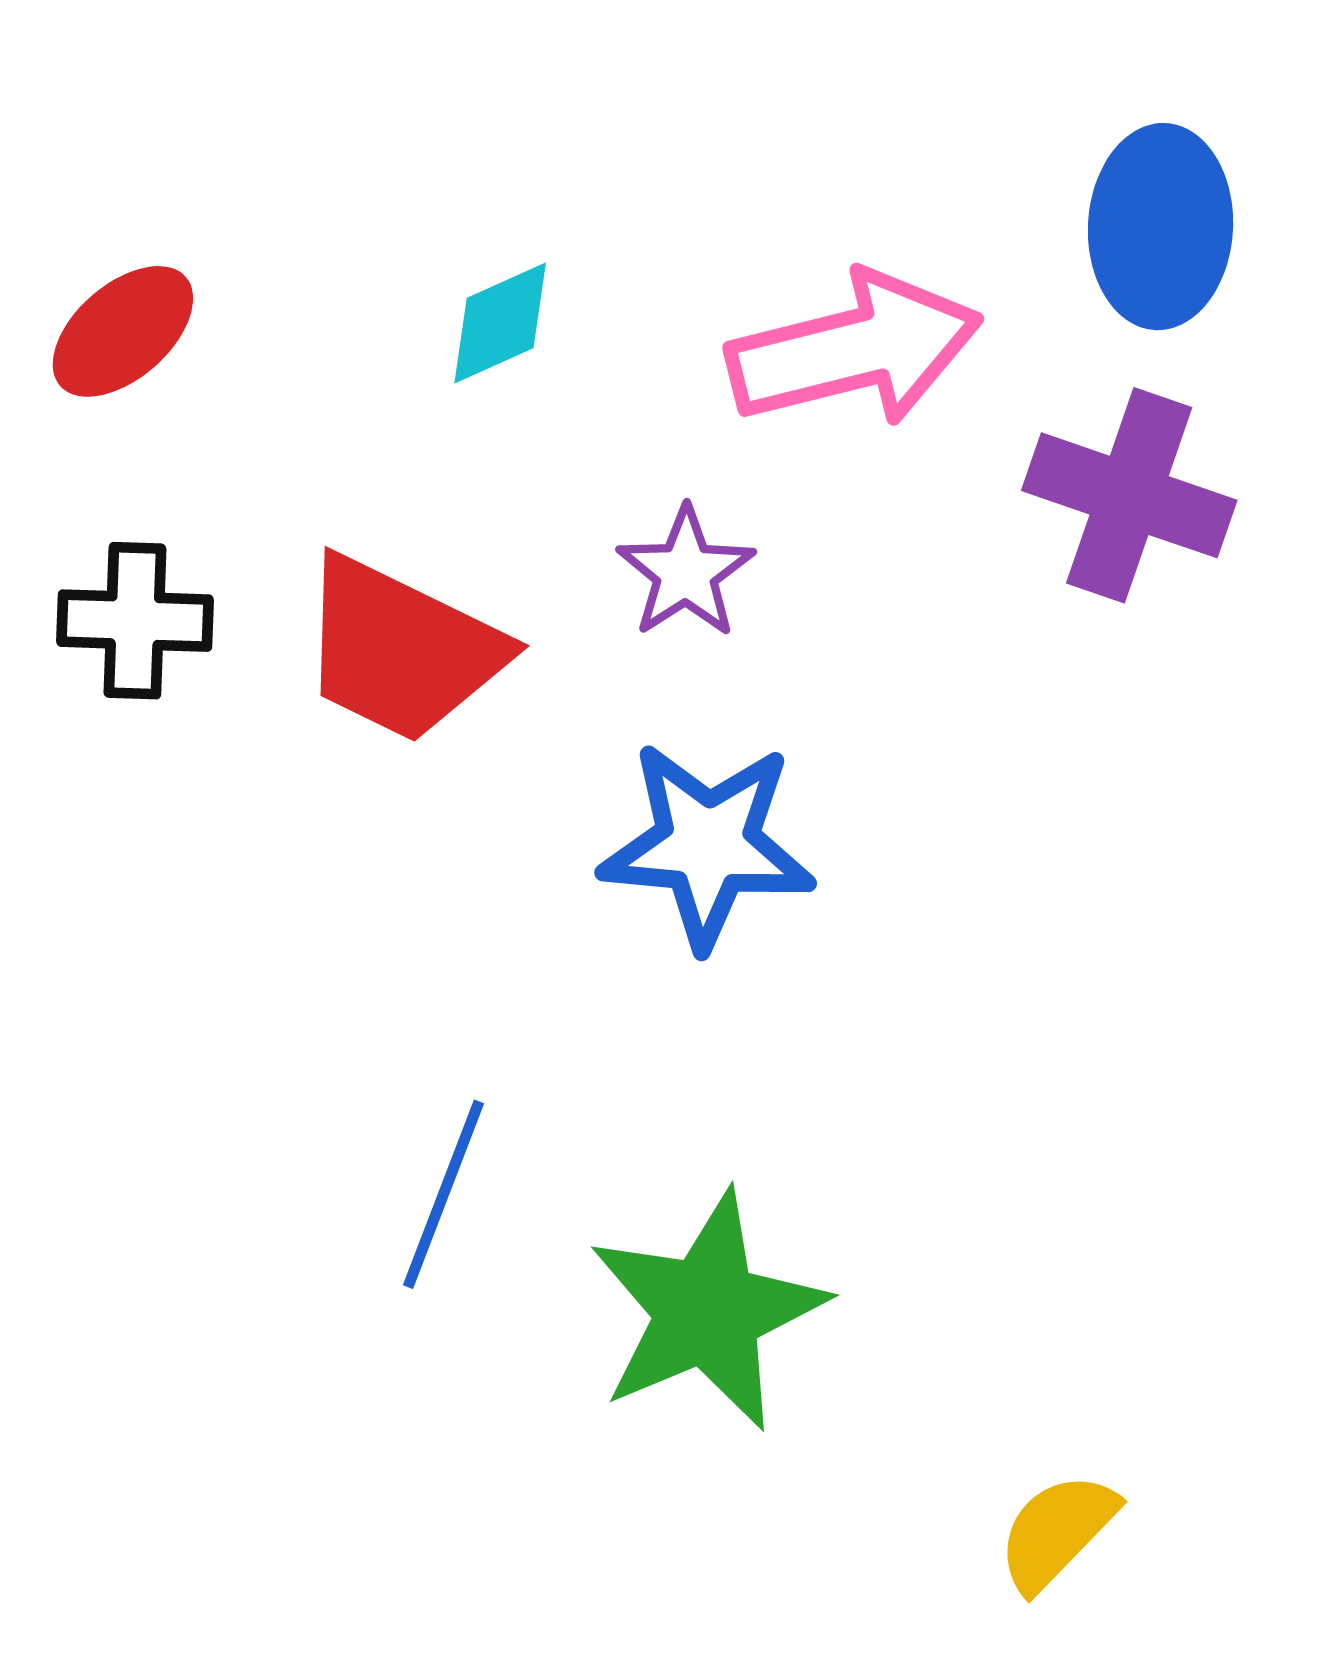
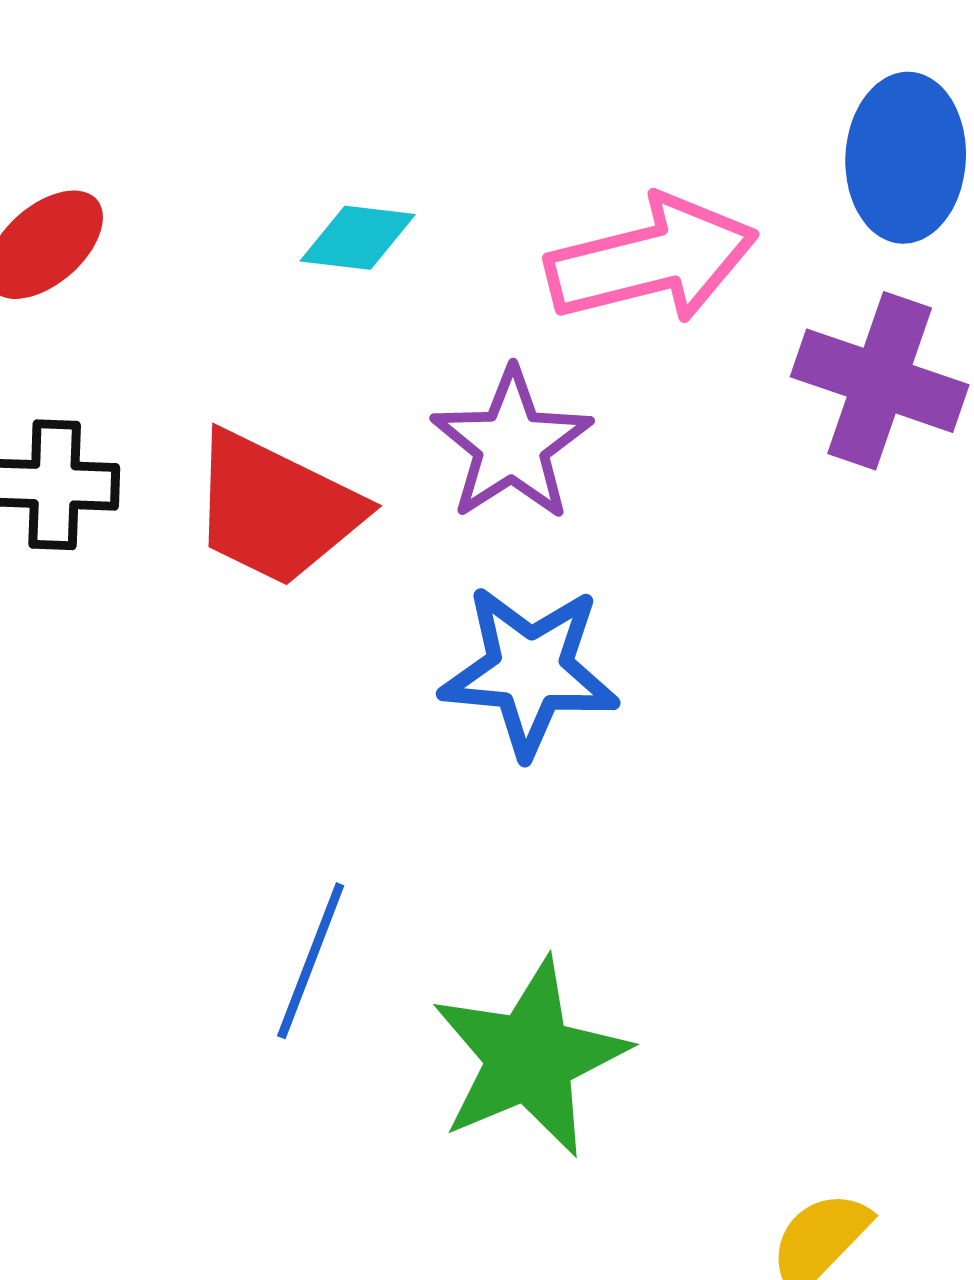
cyan diamond: (500, 323) -> (358, 238), turned 31
purple star: (686, 572) -> (512, 445), size x1.4

